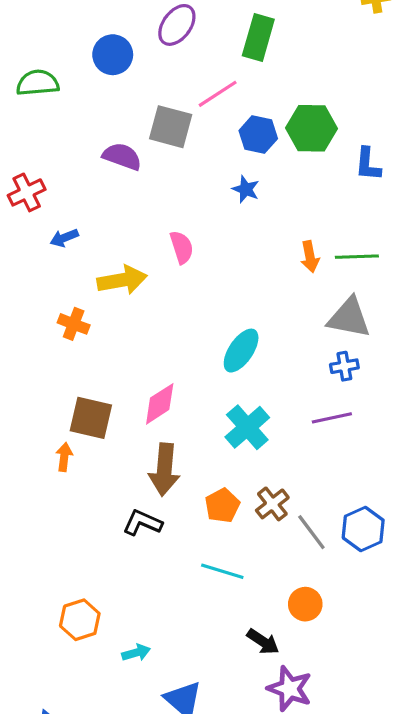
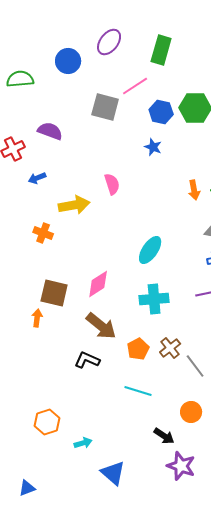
purple semicircle: (122, 156) -> (50, 131), moved
cyan cross: (247, 427) -> (154, 299), turned 36
brown arrow: (164, 469) -> (101, 326), turned -56

